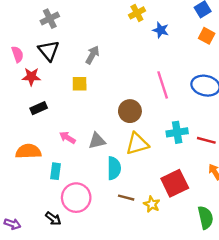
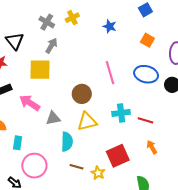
yellow cross: (137, 13) -> (72, 18), moved
gray cross: (50, 19) -> (47, 22), moved, turned -35
orange square: (207, 36) -> (147, 40), moved
yellow square: (80, 84) -> (40, 70), size x1.6
pink arrow: (67, 138) -> (30, 103), moved, size x1.5

